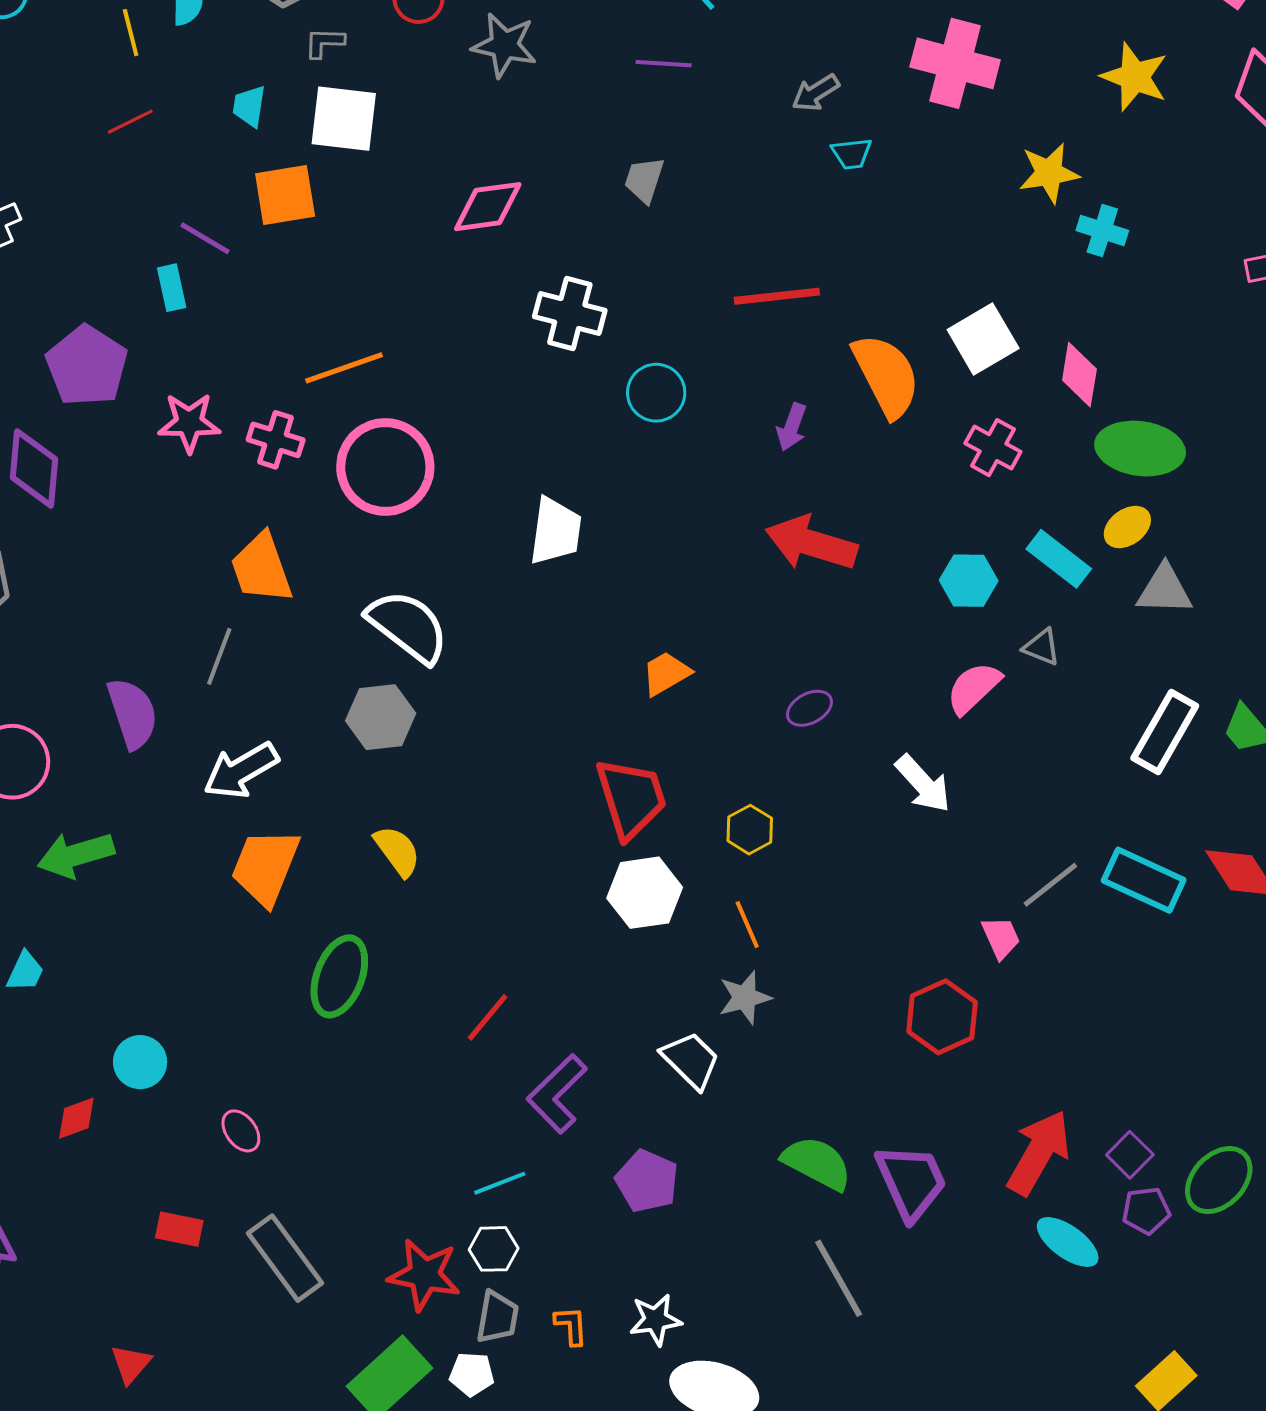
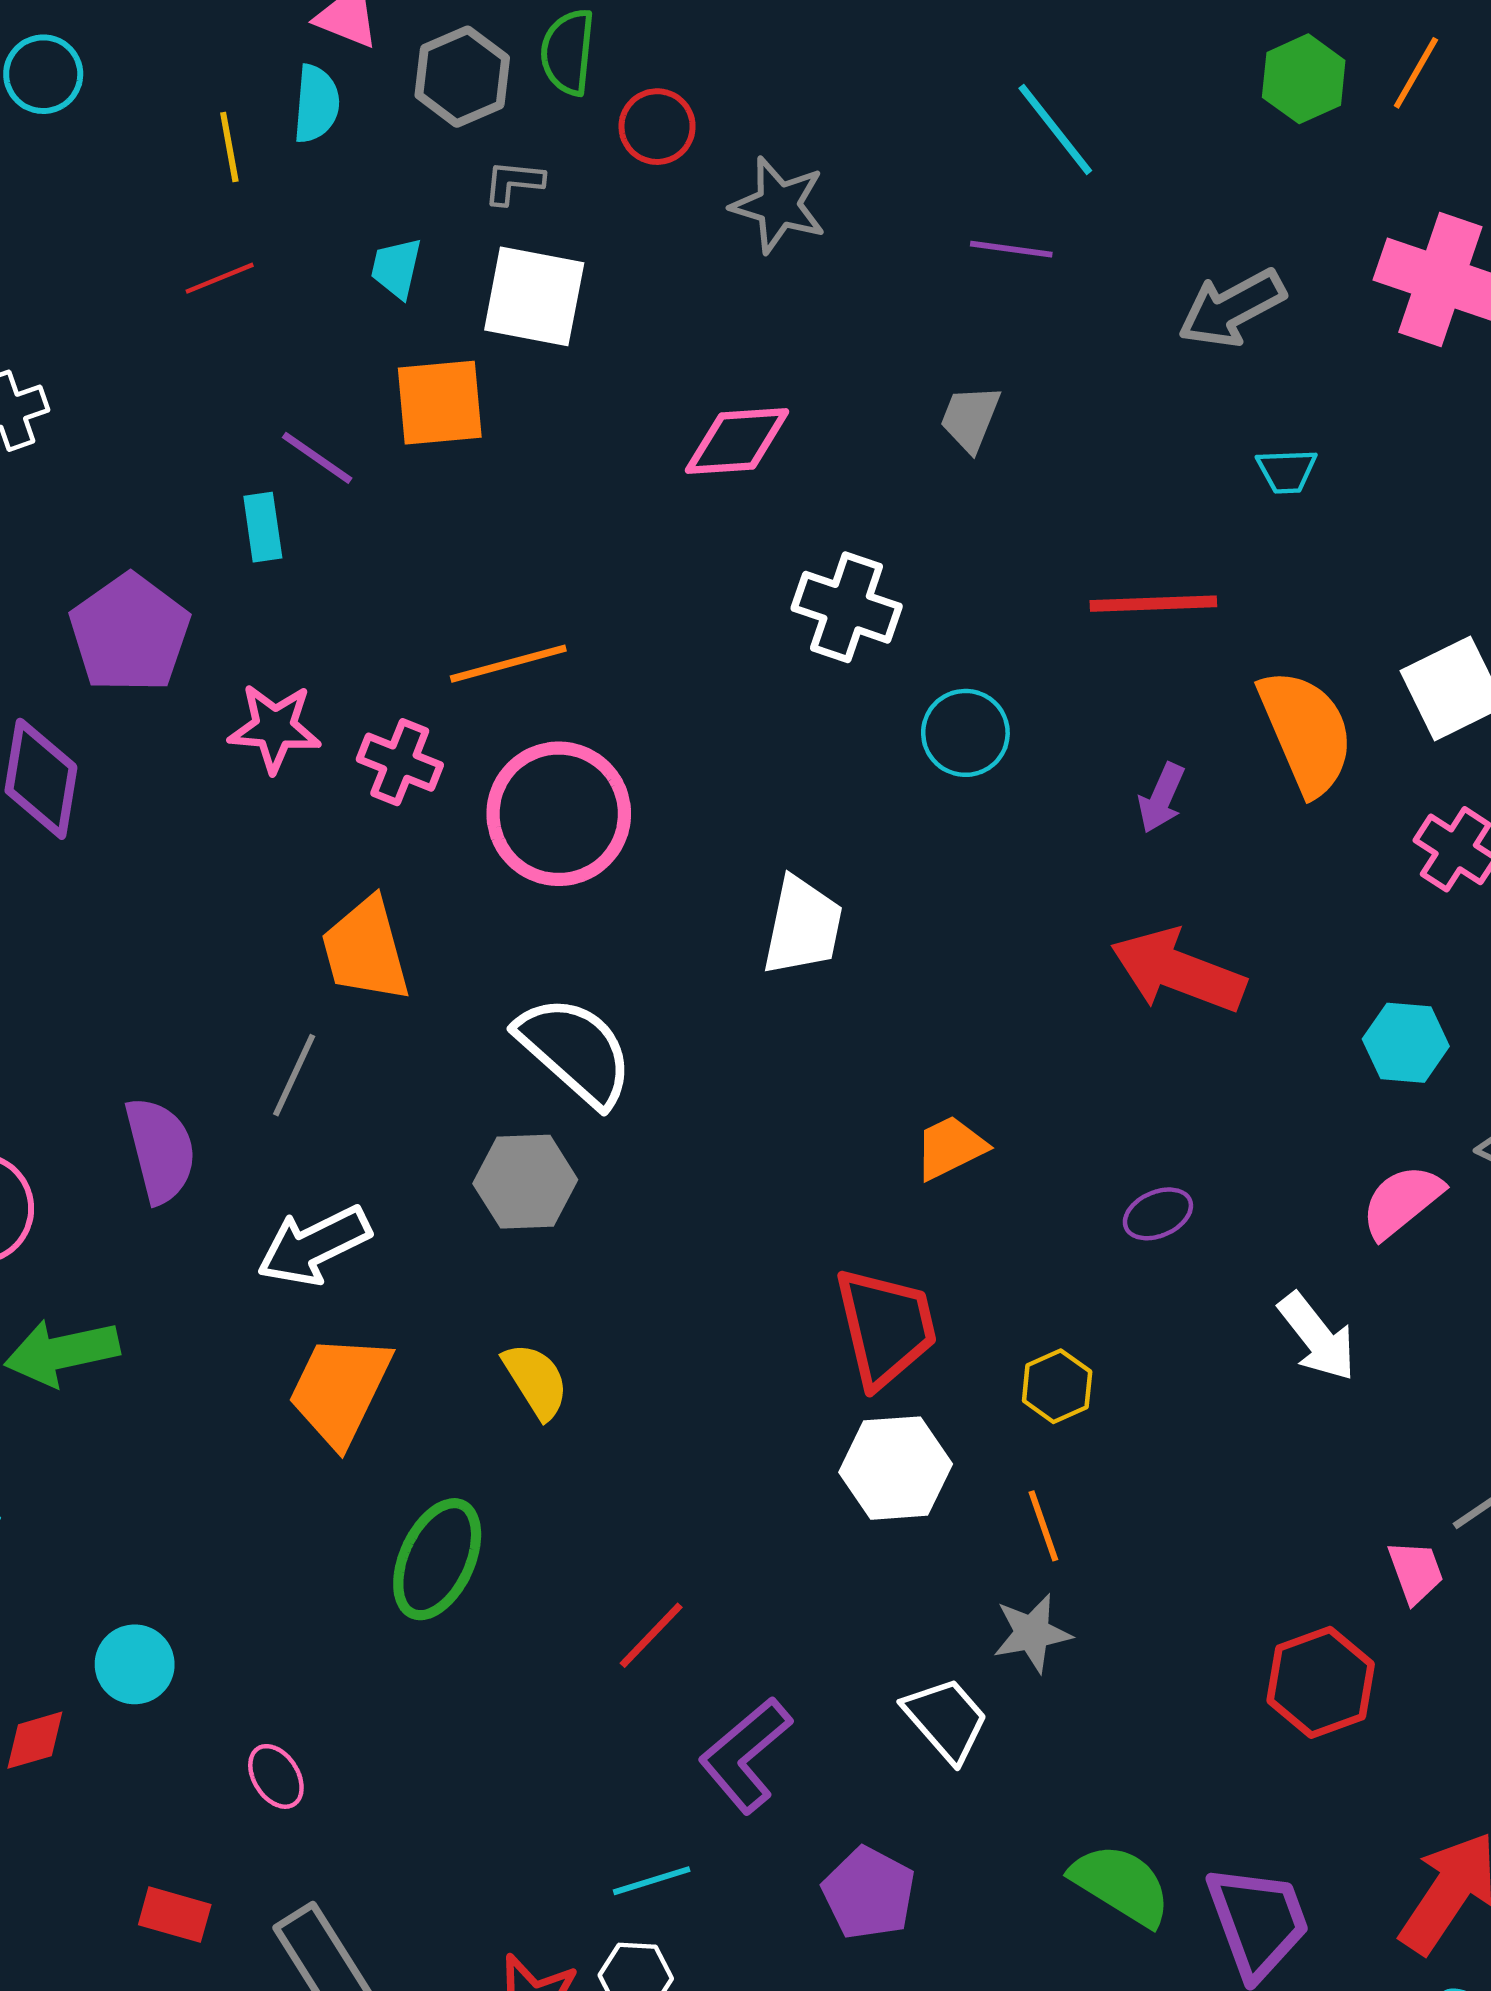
gray arrow: (815, 93) -> (1232, 308), size x1.5
cyan trapezoid: (852, 154) -> (1287, 471), moved

